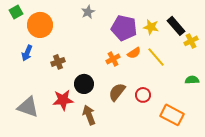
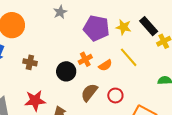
orange semicircle: (134, 53) -> (105, 65), moved
brown cross: (58, 62) -> (30, 62), turned 32
black circle: (84, 84) -> (66, 71), moved

